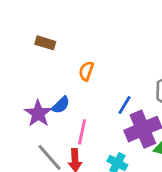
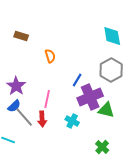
orange semicircle: (86, 71) -> (50, 56), turned 144
blue semicircle: (61, 105) -> (14, 106), moved

